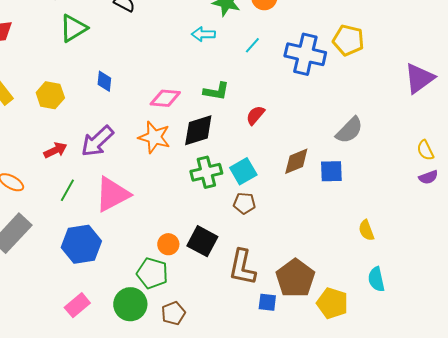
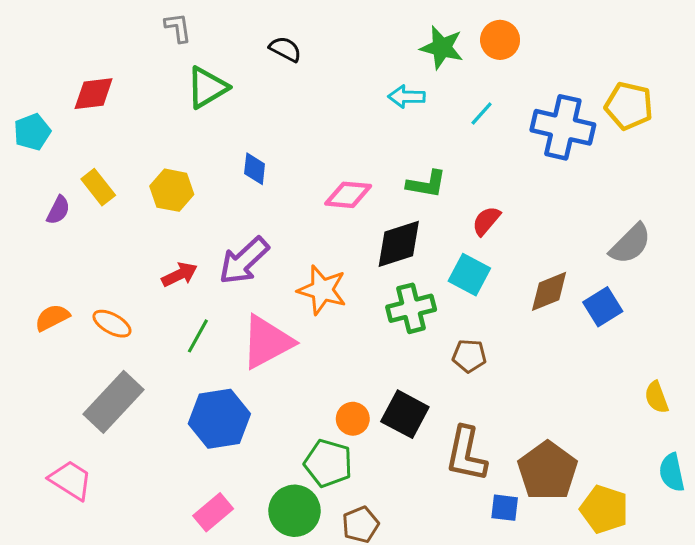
orange star: (154, 137) -> (322, 290), moved
cyan square: (243, 171) -> (469, 275), moved, turned -32
blue square: (331, 171) -> (603, 307), turned -30

